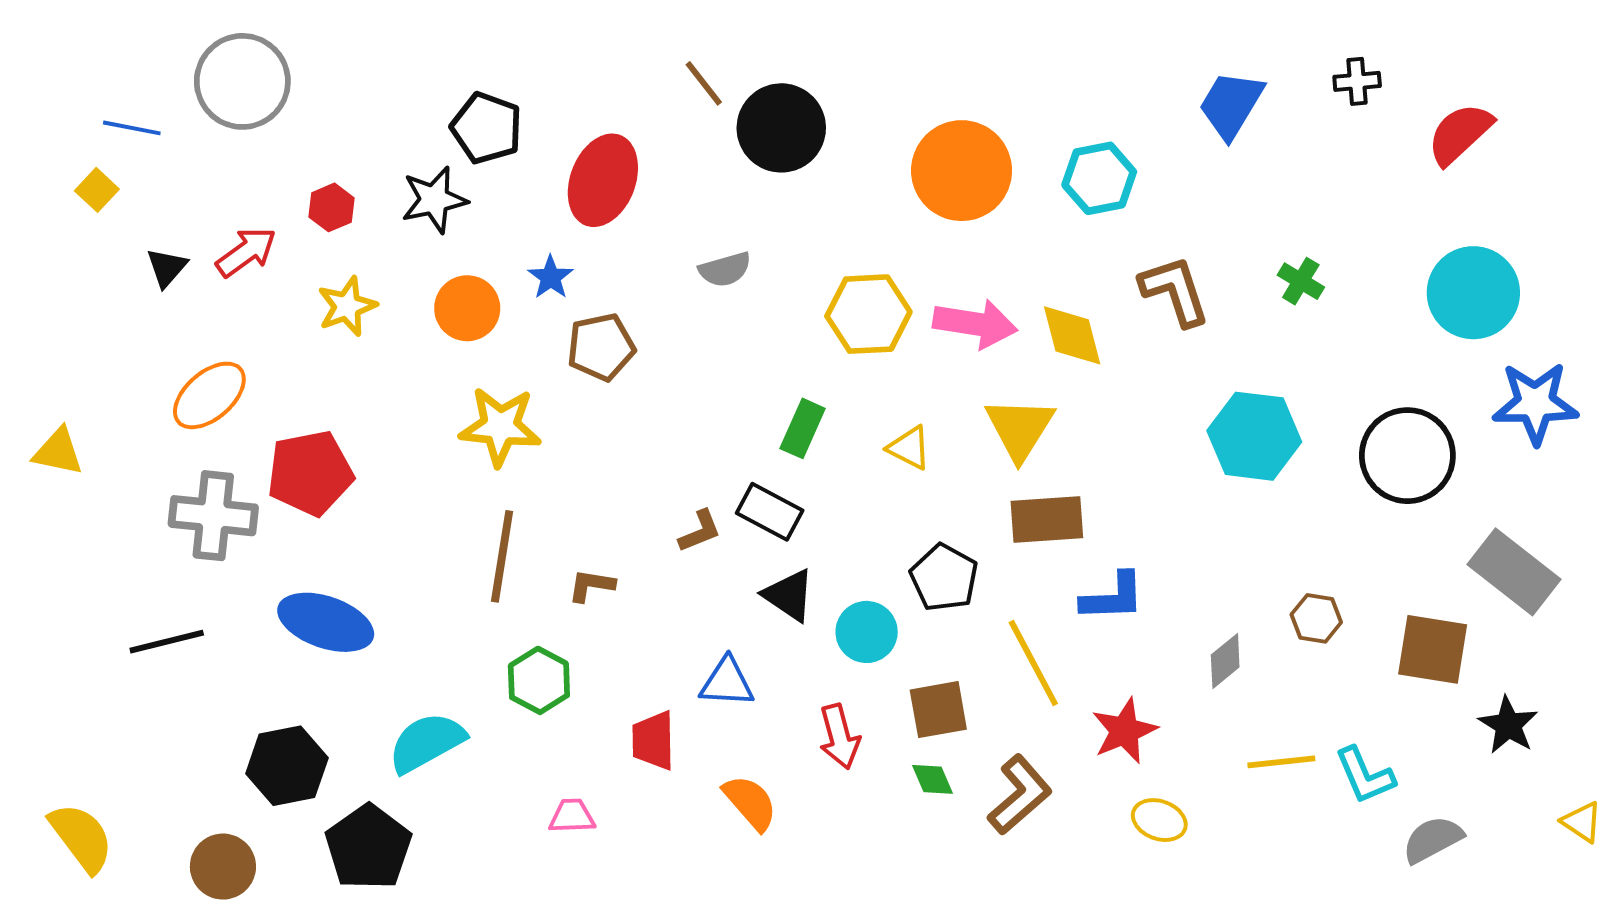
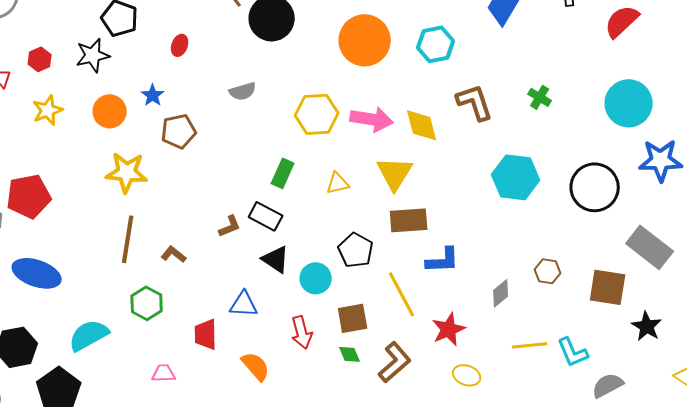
red ellipse: (603, 180) -> (180, 45), size x0.5
yellow triangle: (909, 448) -> (338, 183), turned -40
brown L-shape: (591, 585) -> (174, 254), turned 30

